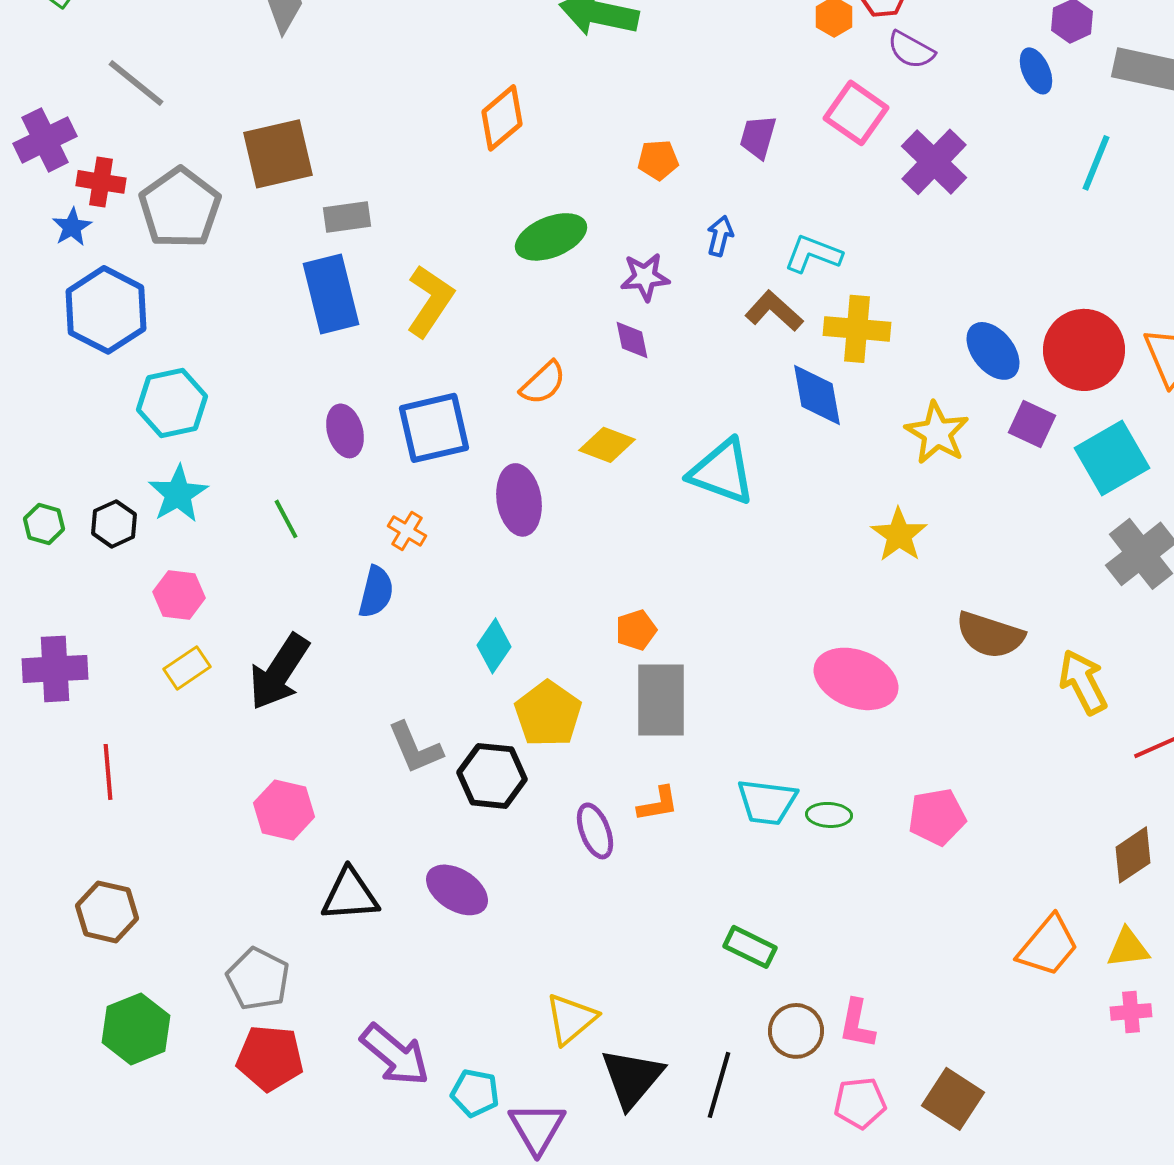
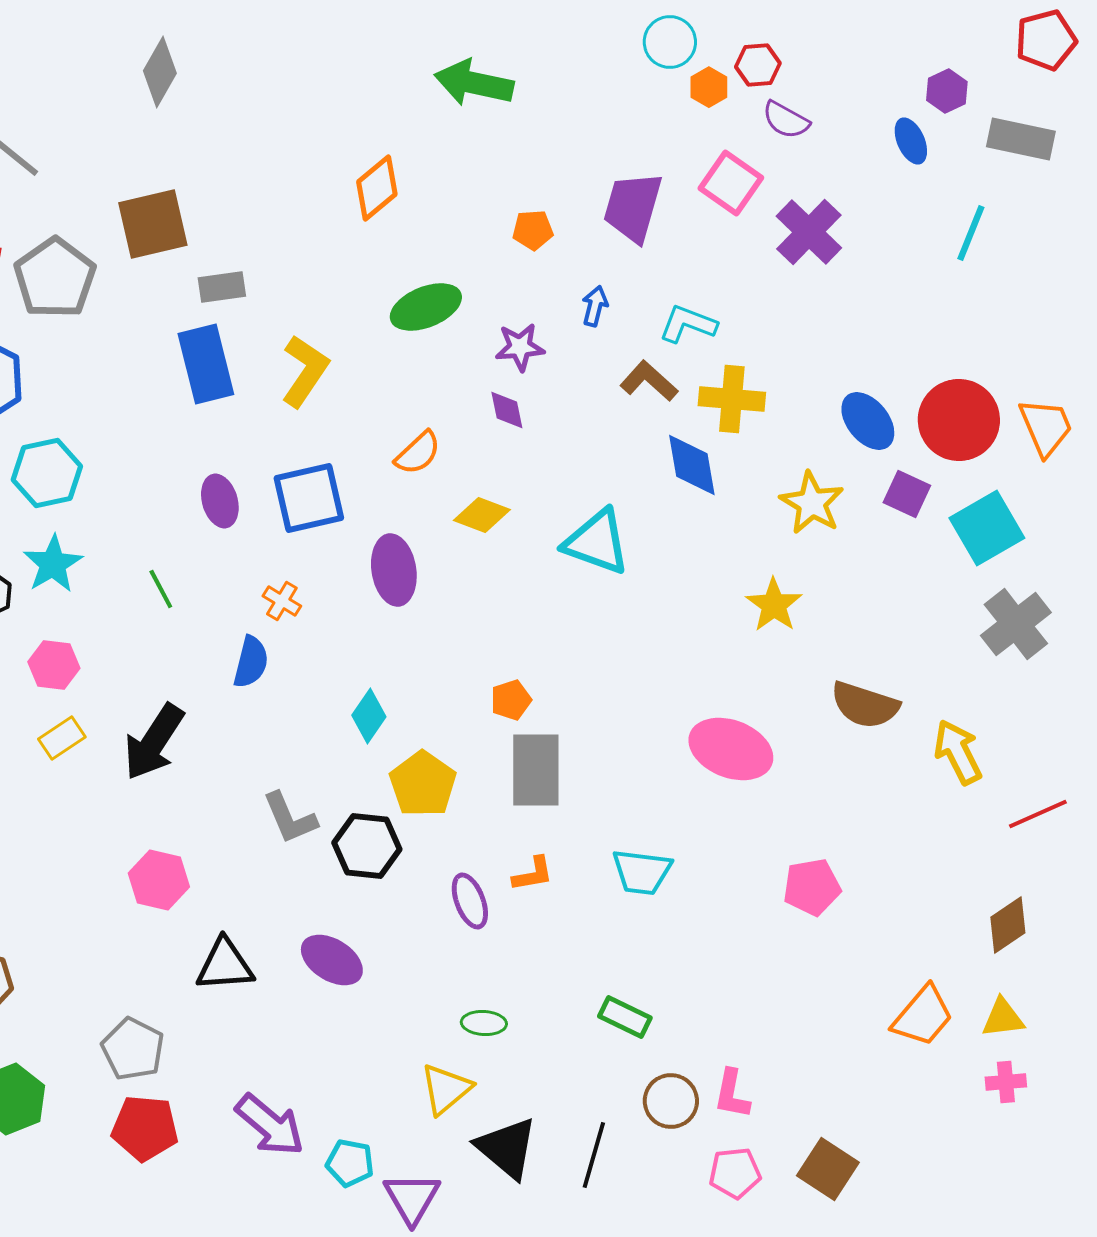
purple trapezoid: (758, 137) -> (633, 207), size x1.6
green ellipse: (829, 815) -> (484, 1023), moved
black triangle: (632, 1078) -> (507, 1148), turned -30

